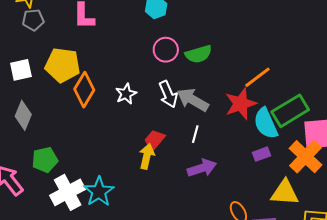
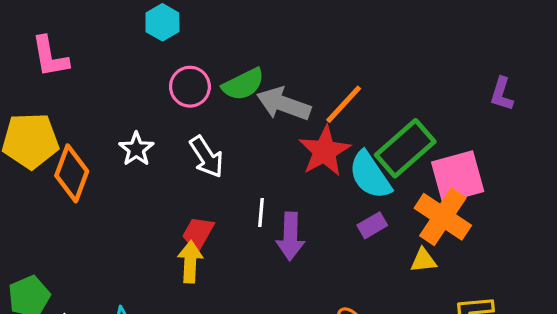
white star: (126, 94) -> (136, 149), moved
gray arrow: (193, 100) -> (284, 104), moved
purple arrow: (202, 168) -> (290, 236), moved, turned 120
yellow triangle: (285, 193) -> (423, 260), moved, size x0.6

